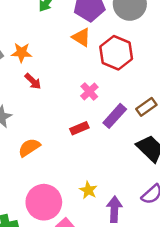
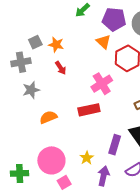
pink cross: (89, 91) -> (102, 84), size x1.5
purple rectangle: (115, 116) -> (115, 145), moved, turned -36
red rectangle: (79, 128) -> (89, 110), size x1.5

